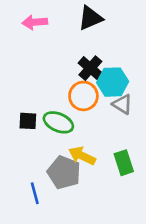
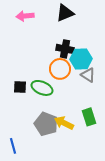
black cross: (90, 68) -> (65, 49), turned -30
yellow arrow: (82, 156) -> (64, 123), moved
blue line: (35, 193) -> (13, 146), moved

